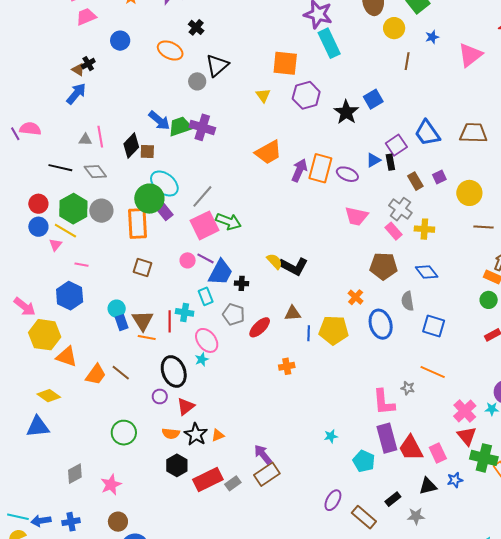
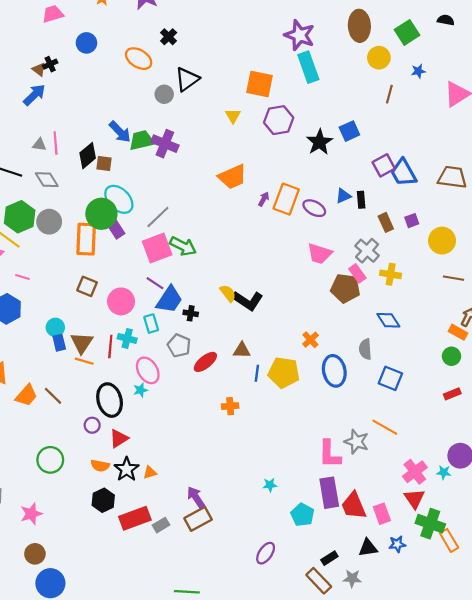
purple square: (396, 145) -> (384, 165), moved
purple arrow: (299, 170) -> (264, 199), size x0.6
pink circle: (188, 260) -> (121, 301), moved, size x1.6
brown pentagon: (384, 266) -> (345, 288), moved
gray star: (408, 388) -> (357, 442), size x1.6
brown rectangle: (364, 517) -> (319, 581), moved

